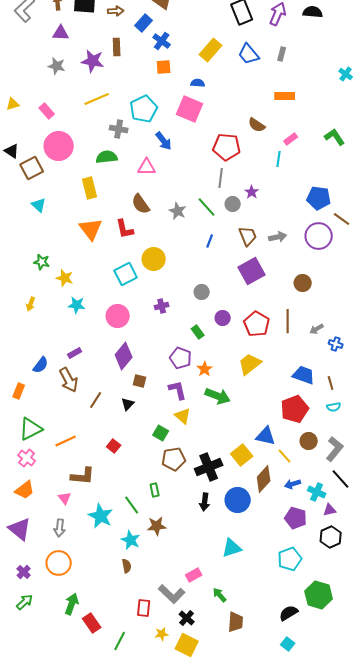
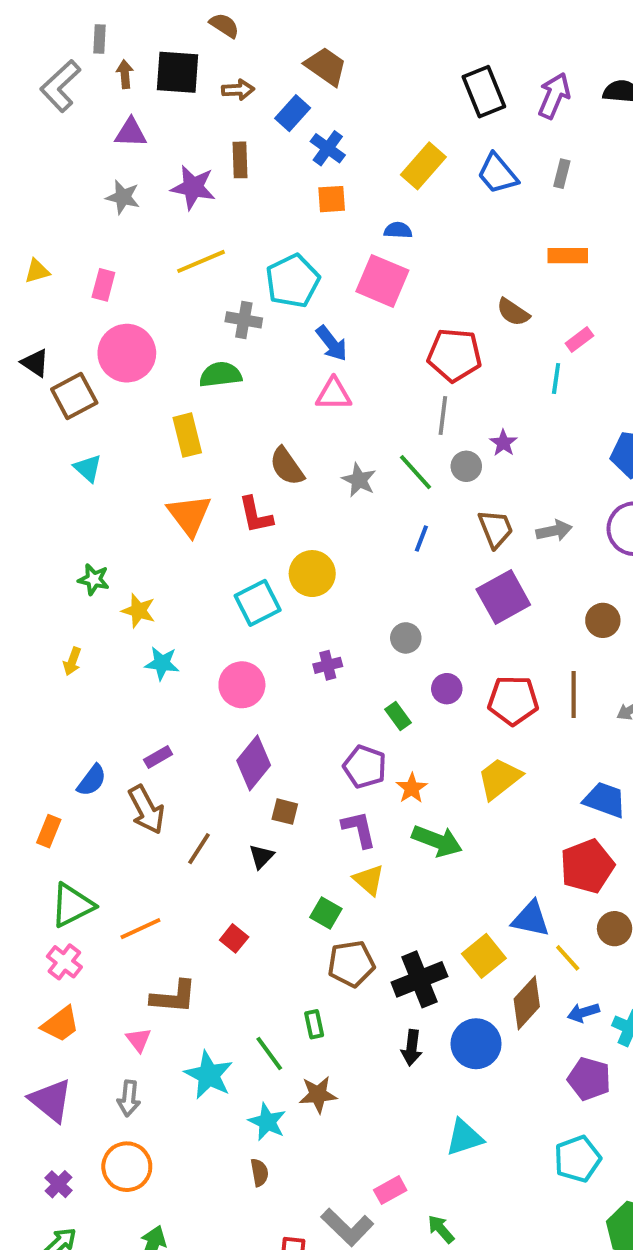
pink rectangle: (47, 111) -> (103, 285), turned 56
pink triangle: (147, 167) -> (334, 394), moved
red pentagon: (257, 324) -> (513, 700), turned -30

